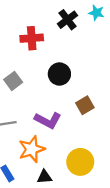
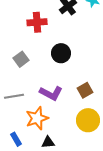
brown square: (85, 105) -> (85, 90), moved
yellow circle: (80, 162) -> (88, 120), moved

